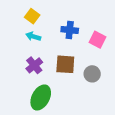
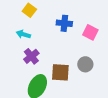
cyan arrow: (33, 36) -> (23, 34), moved
brown square: (65, 64) -> (60, 72), moved

